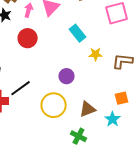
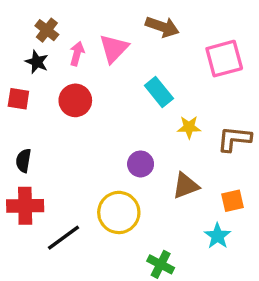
black line: (21, 88) -> (64, 238), moved
brown triangle: (88, 109) -> (186, 186), moved

